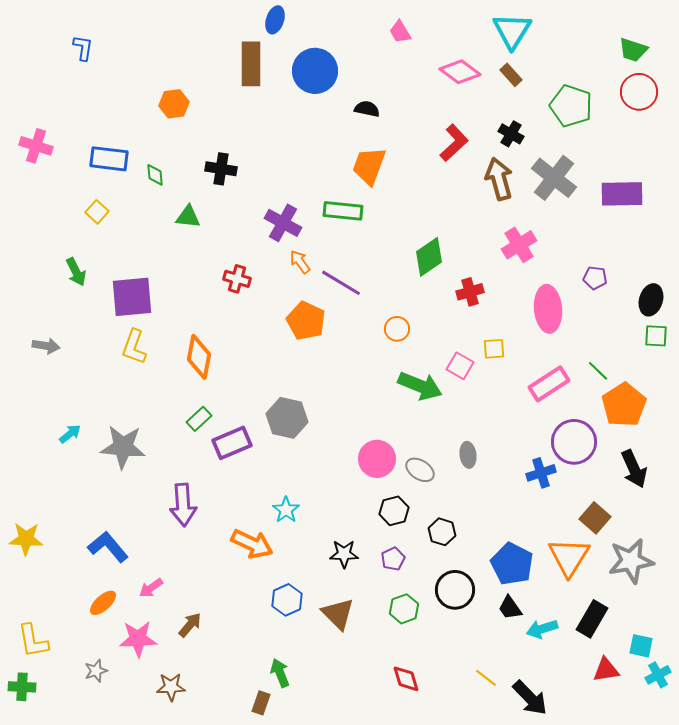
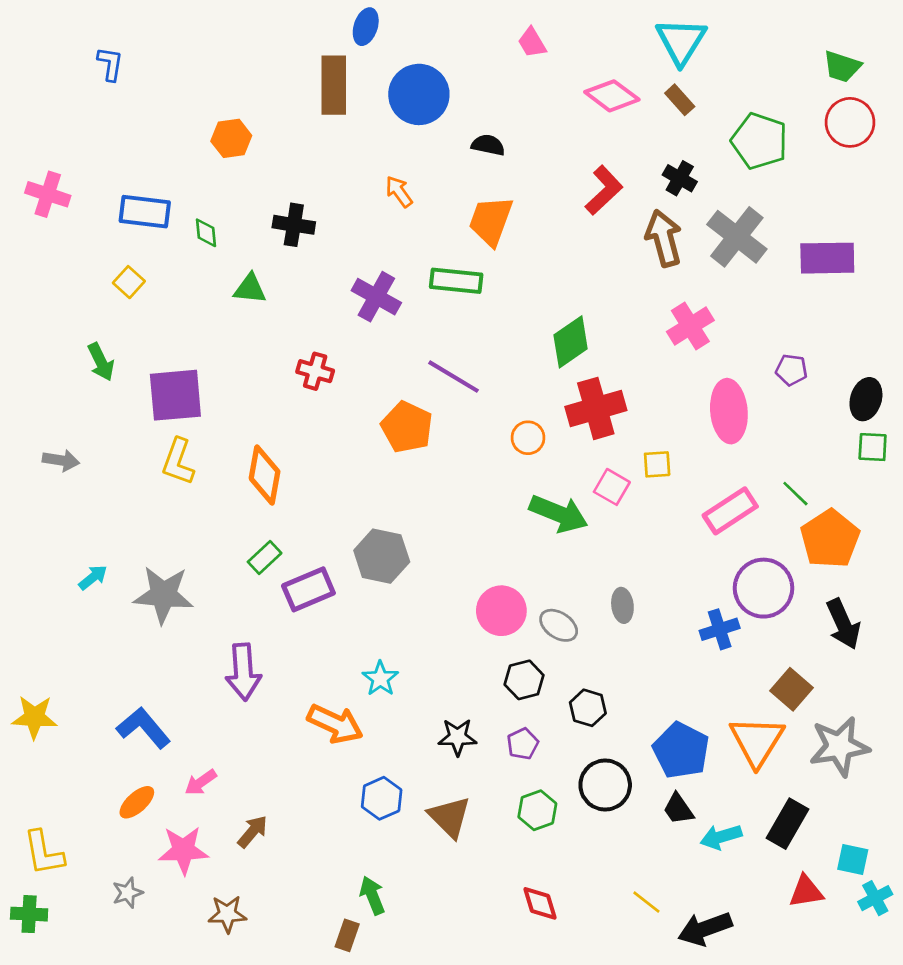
orange arrow: (300, 262) -> (399, 192), moved
red cross: (470, 292) -> (596, 408), moved, size x1.6
black arrow: (530, 698) -> (705, 929), turned 114

